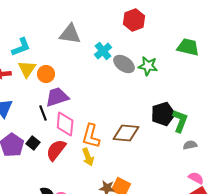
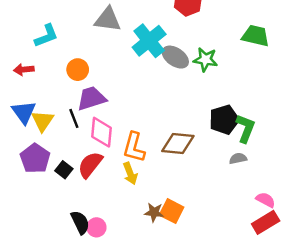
cyan cross: (103, 51) -> (149, 41), size x1.5
yellow triangle: (27, 69) -> (43, 121), moved
black square: (33, 143) -> (64, 170), moved
gray semicircle: (190, 145) -> (238, 158), moved

